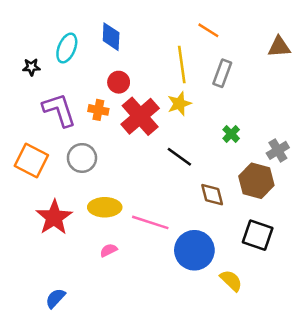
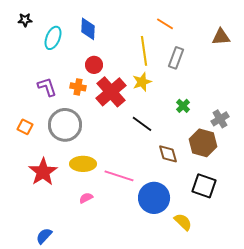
black star: (31, 67) -> (25, 20), moved
purple L-shape: (59, 110) -> (47, 87), size x0.7
gray circle: (82, 158) -> (65, 125), size x1.4
orange square: (31, 161) -> (25, 127), size x0.6

